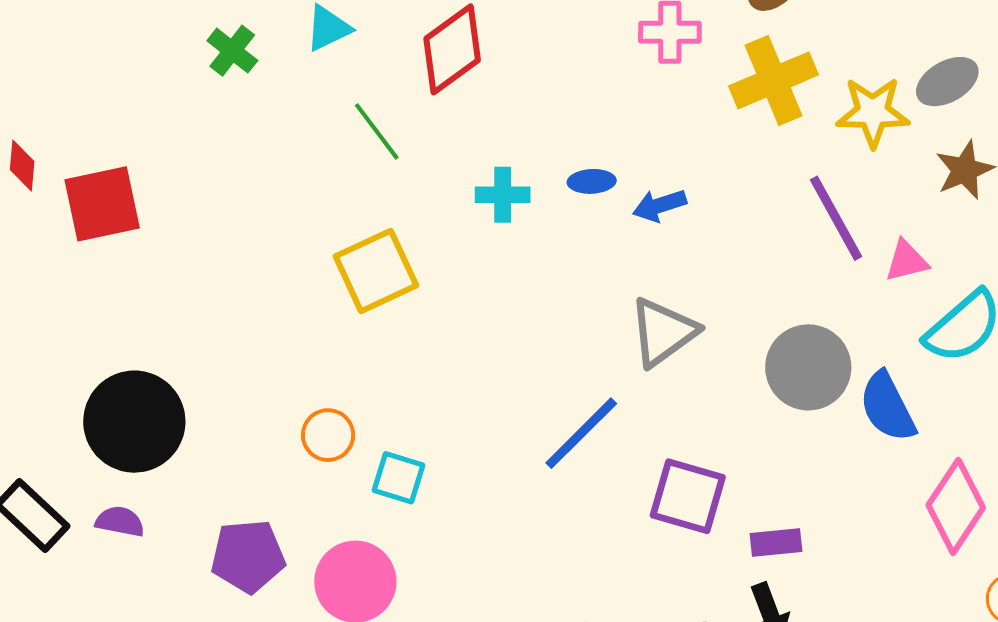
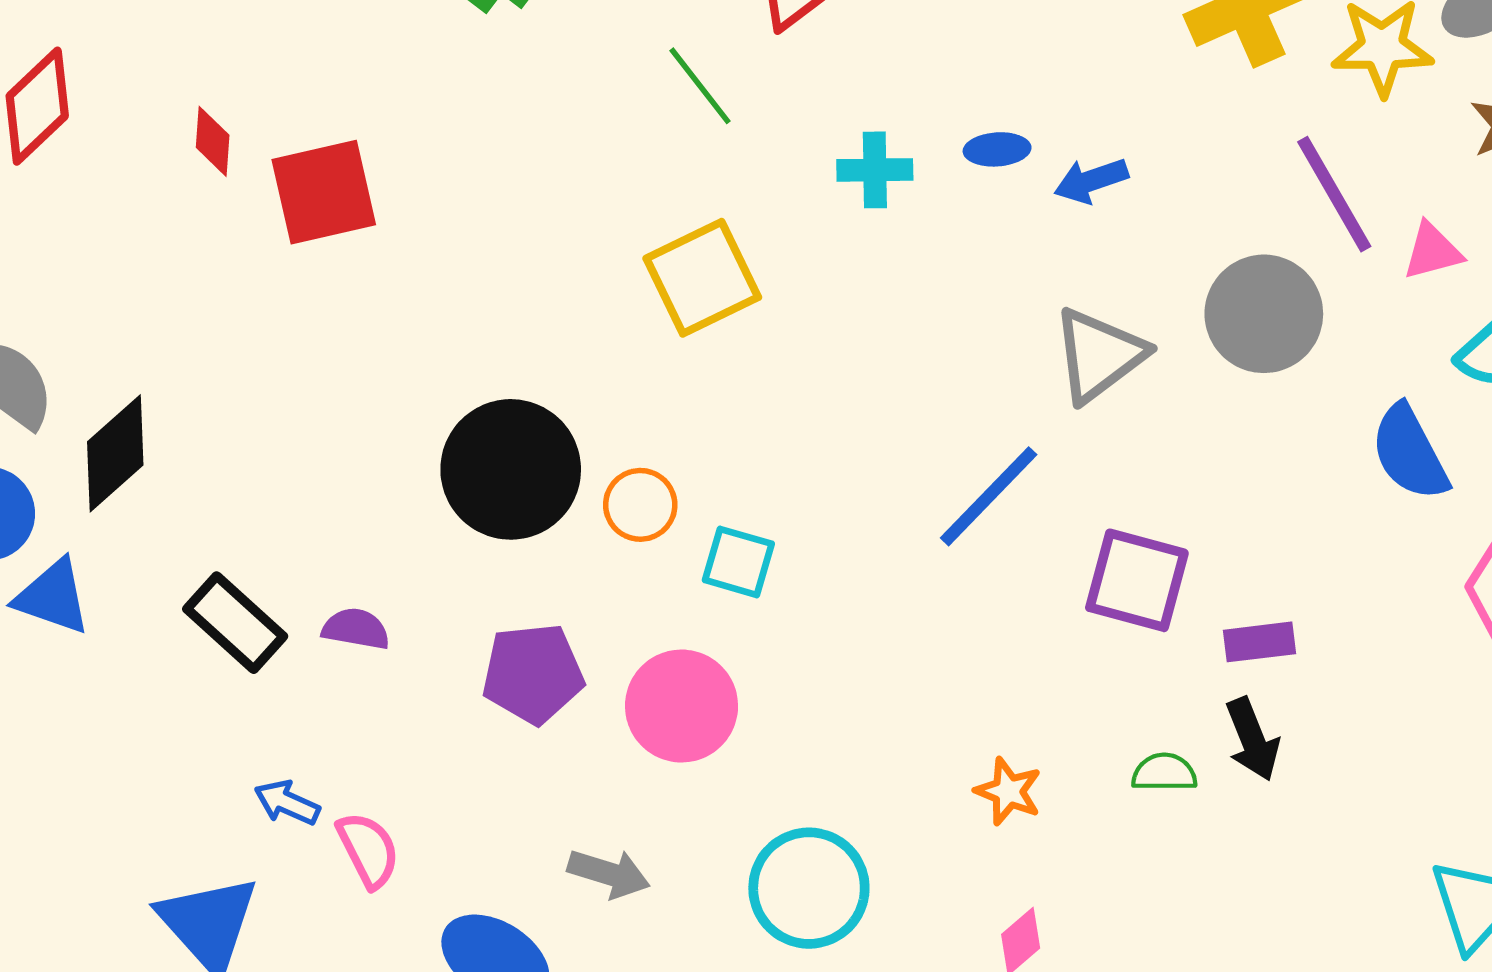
gray circle: (808, 367) -> (1264, 314), moved
black circle: (134, 422) -> (511, 469), moved

